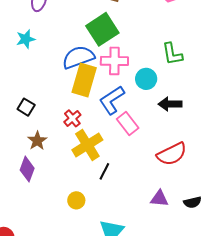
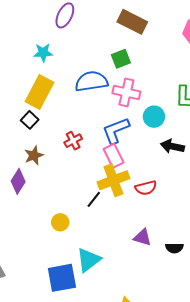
green square: (102, 29) -> (121, 59), size x0.6
yellow rectangle: (84, 80) -> (40, 92), moved
pink rectangle: (128, 124) -> (114, 156), moved
yellow cross: (87, 145) -> (113, 180), moved
red semicircle: (172, 154) -> (146, 188), moved, size x0.7

